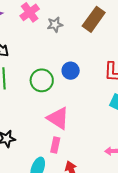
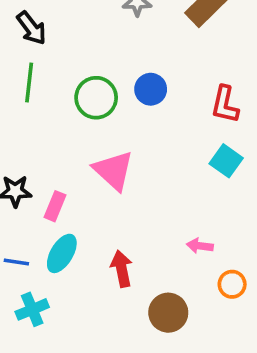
pink rectangle: (55, 145) -> (55, 206), moved

